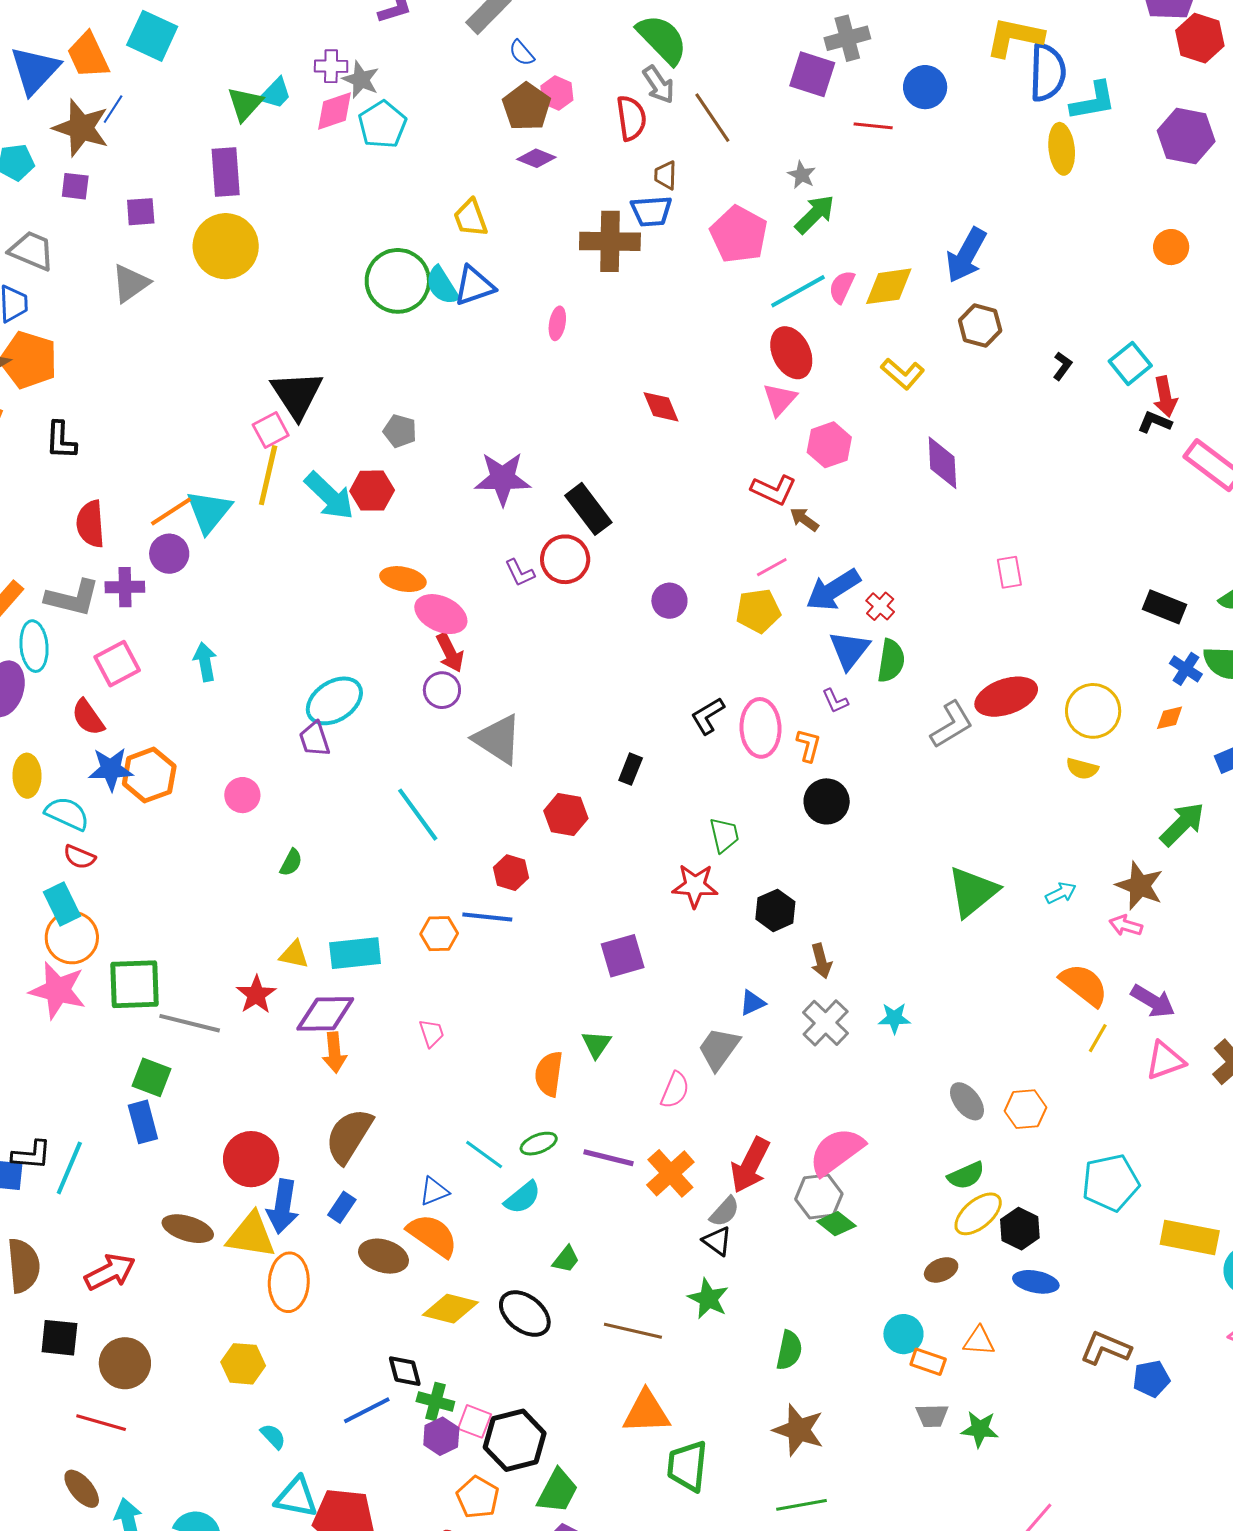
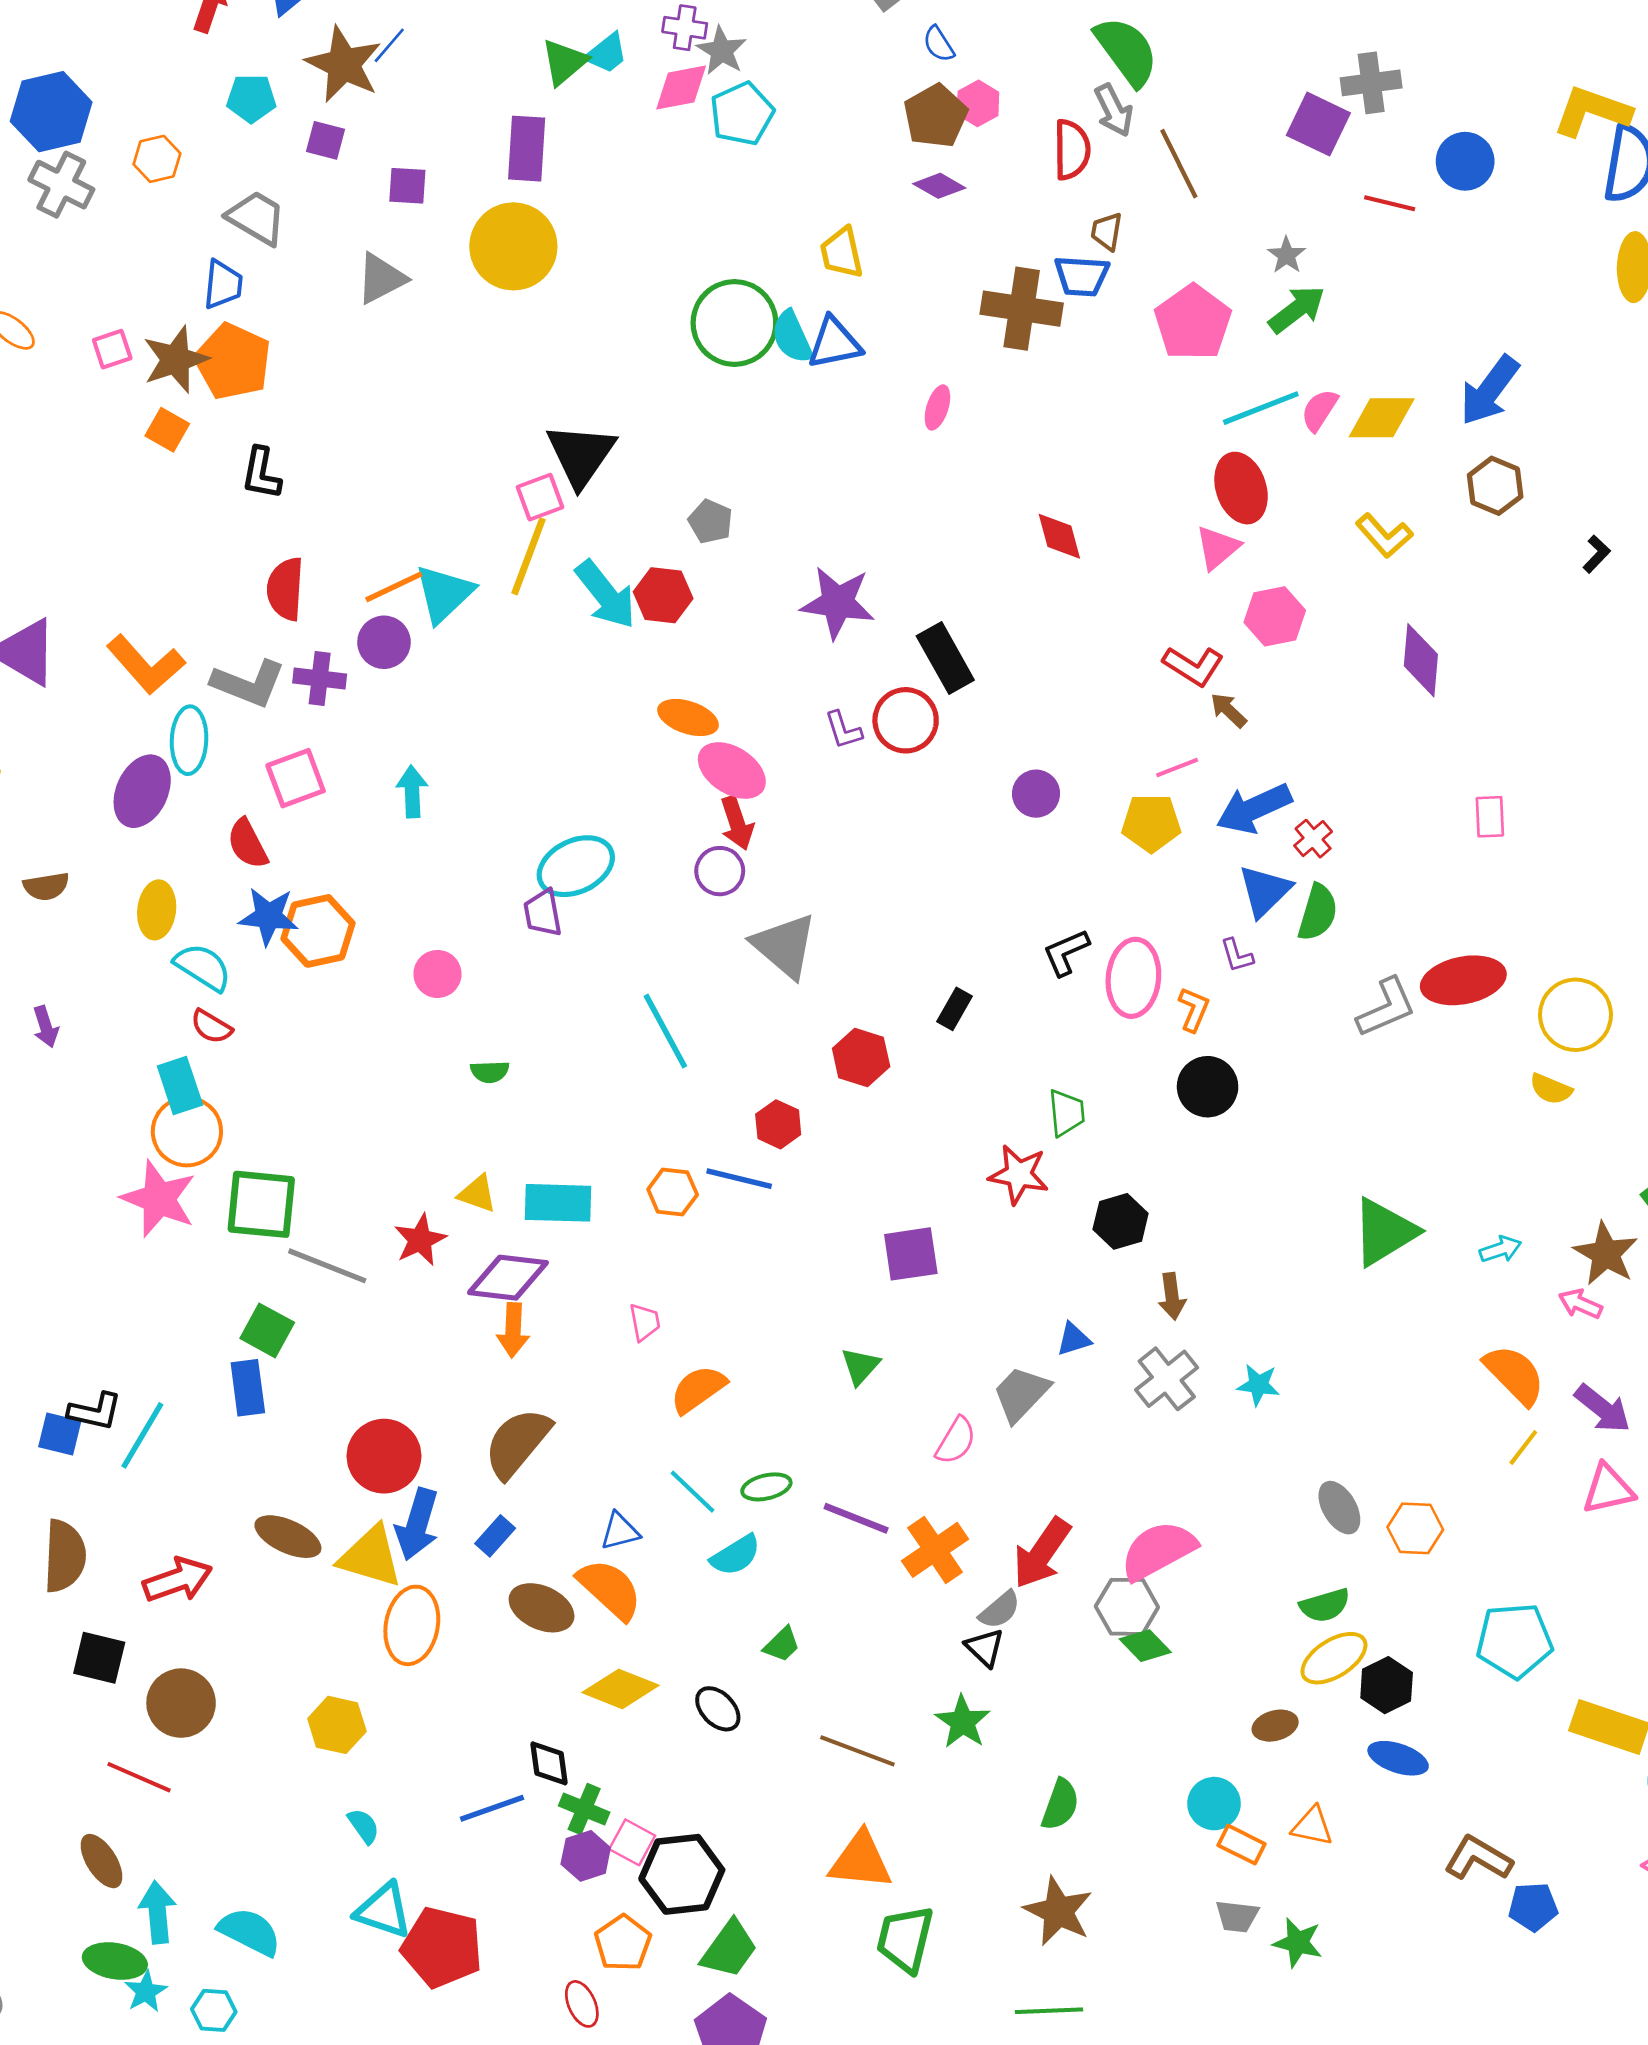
green semicircle: (291, 863) -> (490, 1072), turned 52
orange semicircle: (549, 1074) -> (698, 1389), moved, turned 39
black ellipse: (525, 1314) -> (718, 1709), size x0.7

